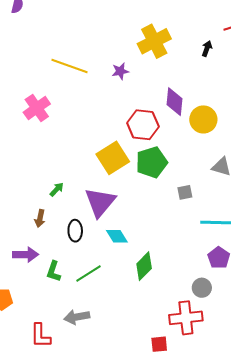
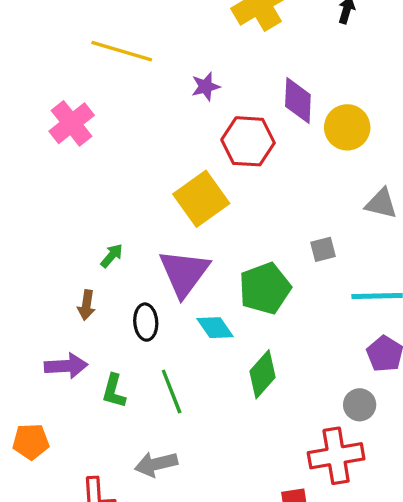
purple star: (120, 71) -> (206, 87), moved
green pentagon: (152, 162) -> (265, 288), moved
green line: (88, 274) -> (172, 392), turned -76

